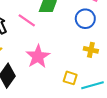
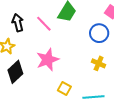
yellow square: (70, 78) -> (64, 89), moved

